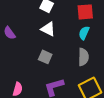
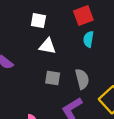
gray semicircle: (83, 57) -> (82, 79), moved

